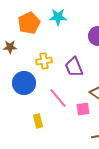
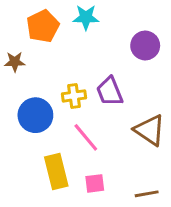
yellow cross: (44, 61) -> (74, 96), moved
pink square: (83, 109) -> (95, 183), moved
yellow rectangle: (38, 121) -> (56, 172), size x1.6

